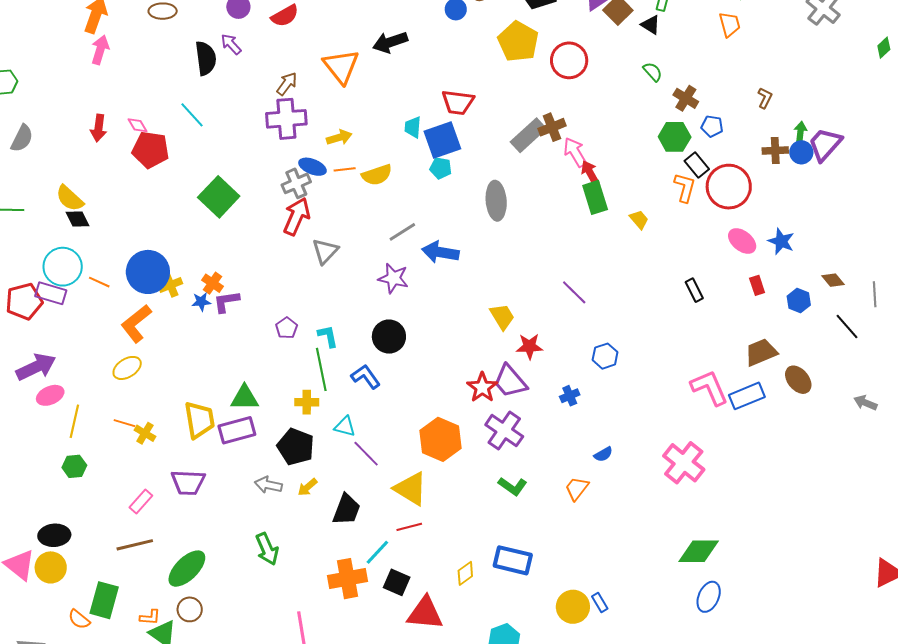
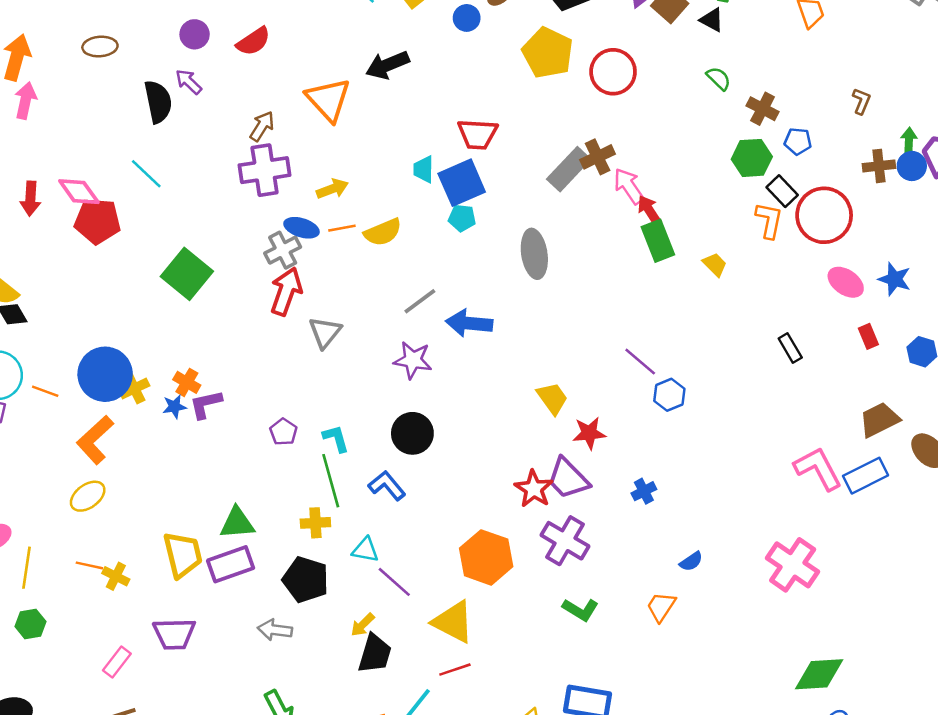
pink diamond: (138, 125) -> (79, 192), size x1.6
blue hexagon: (605, 356) -> (669, 395), moved
yellow arrow: (307, 487) -> (363, 625), moved

